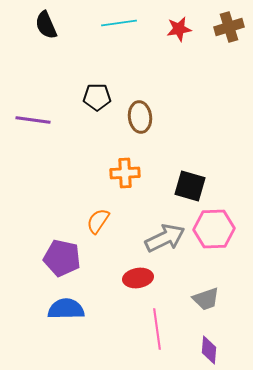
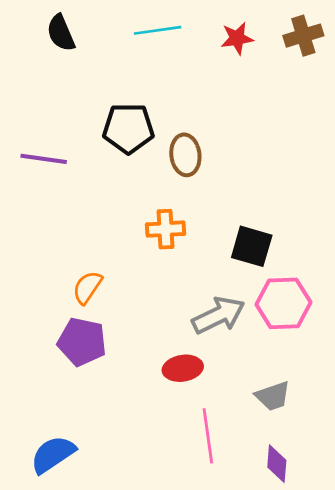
black pentagon: (97, 97) -> (128, 128), size x1.4
orange semicircle: (98, 221) -> (87, 287), moved
blue semicircle: (66, 309) -> (53, 454), moved, turned -33

